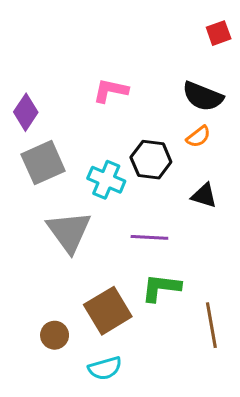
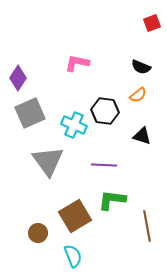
black semicircle: (203, 96) -> (141, 67), size x0.7
cyan semicircle: (105, 368) -> (73, 256), turned -95

